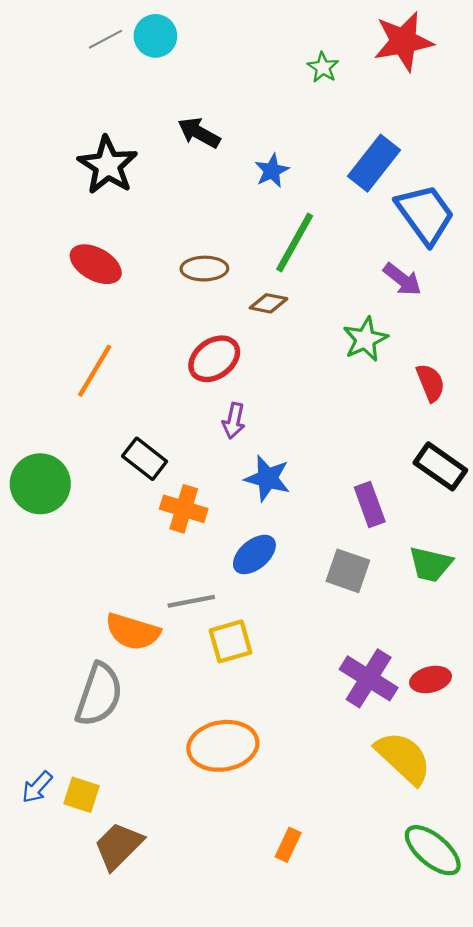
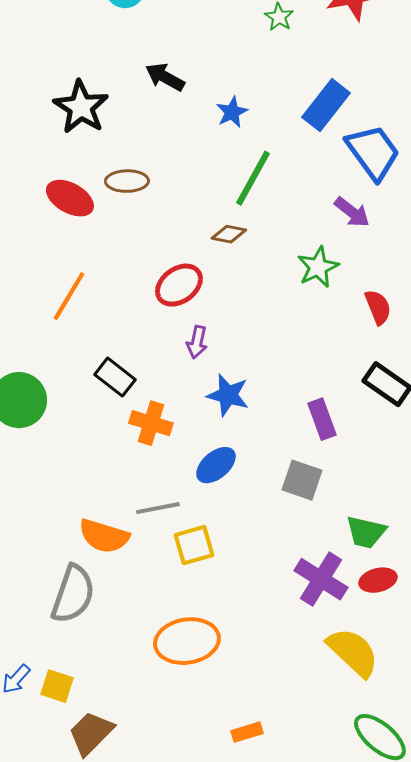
brown ellipse: (204, 269) -> (127, 181), moved
green trapezoid: (431, 564) -> (366, 532), moved
orange rectangle: (288, 845) -> (247, 732), turned 48

